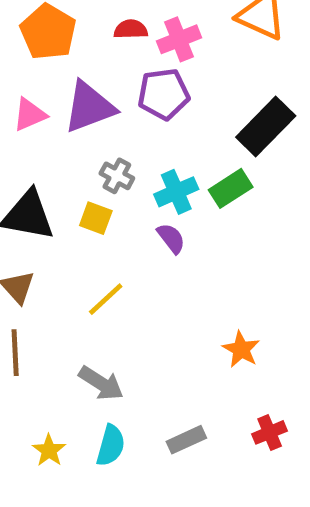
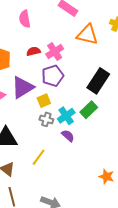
gray cross: (117, 176) -> (46, 119), moved
yellow square: (96, 218) -> (44, 101), moved, turned -32
yellow line: (106, 299) -> (39, 157), moved

